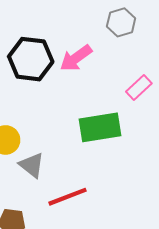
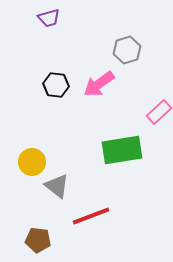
gray hexagon: (121, 22) -> (127, 50), moved
black hexagon: (31, 59) -> (56, 85), size x0.6

